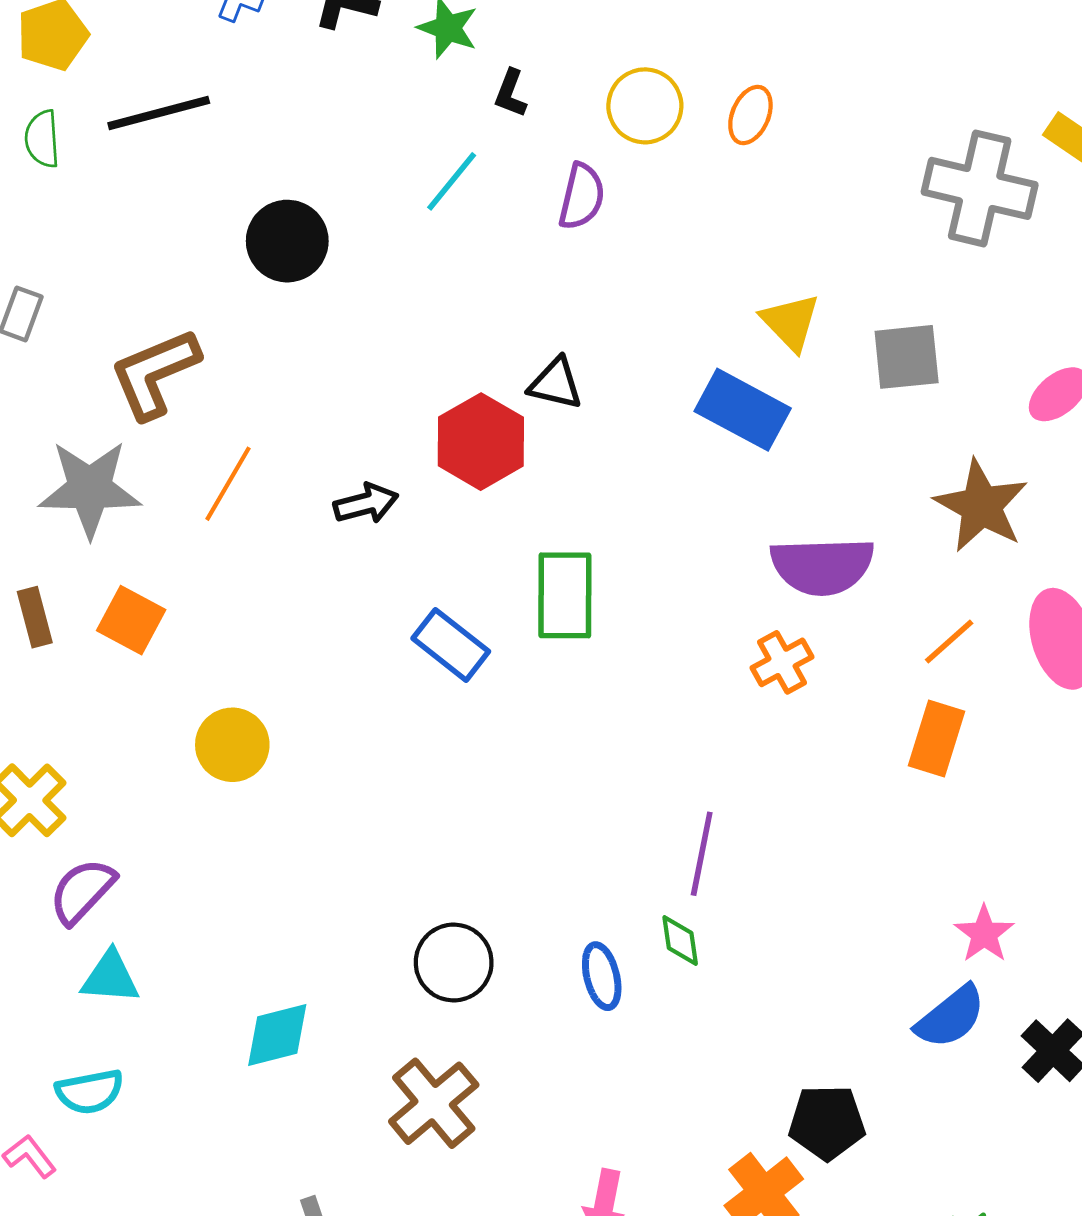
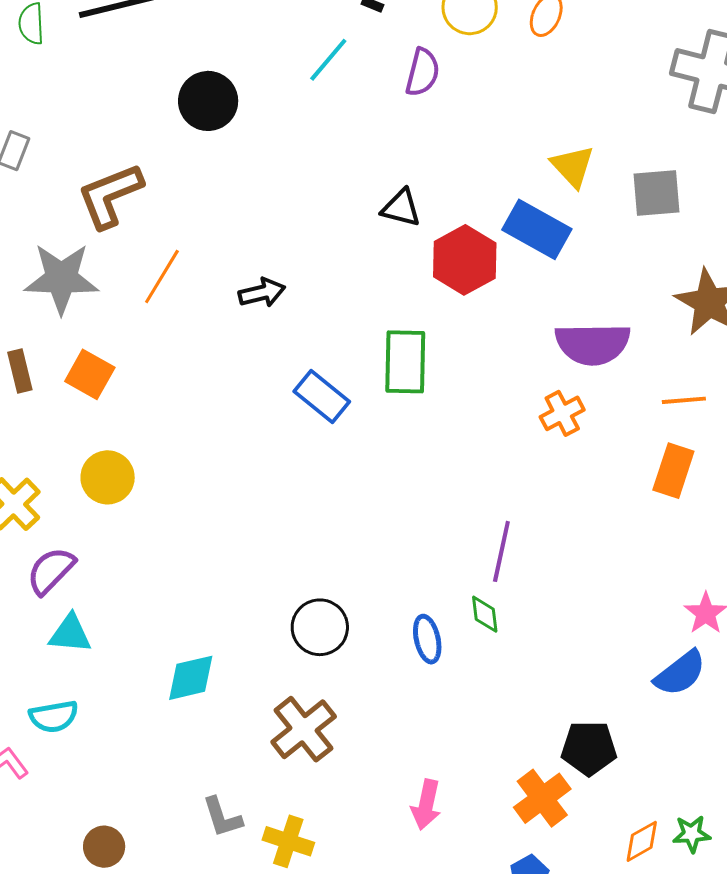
red hexagon: (481, 442) -> (465, 260), moved
orange line: (949, 642) -> (684, 400), turned 36
yellow circle: (232, 745) -> (108, 477), moved

